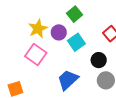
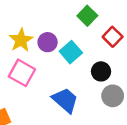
green square: (74, 14) -> (87, 16), moved
blue trapezoid: (68, 80) -> (65, 100), turned 90

